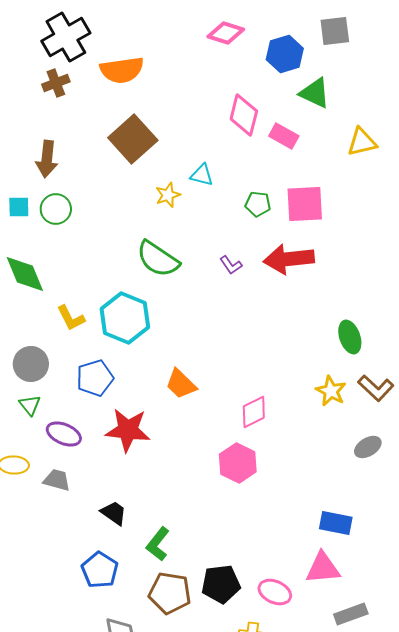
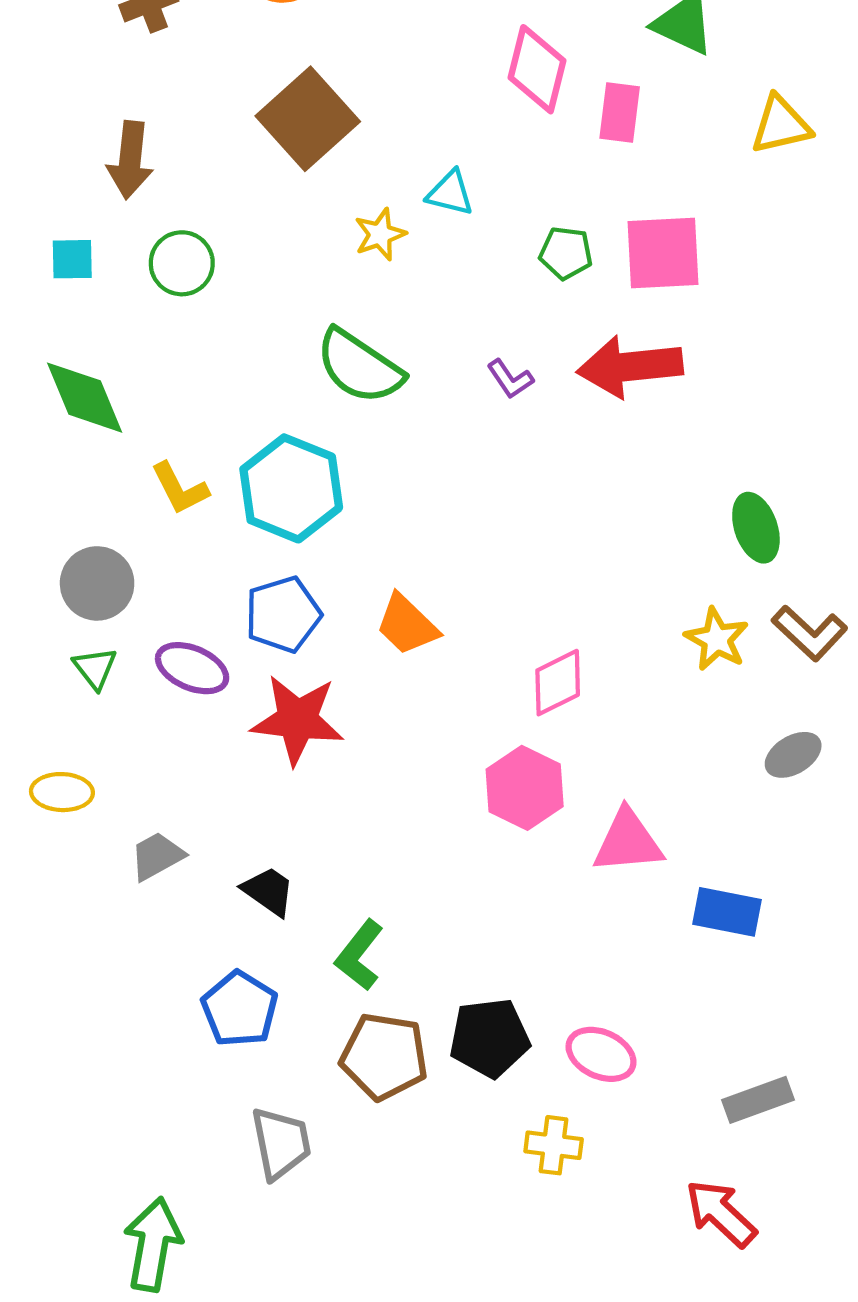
pink rectangle: (284, 136) -> (620, 113), turned 68
green circle: (56, 209) -> (182, 263), moved
blue pentagon: (95, 378) -> (283, 614), moved
purple ellipse: (64, 434) -> (192, 668), moved
gray trapezoid: (57, 480) -> (157, 856), moved, turned -44
pink triangle: (323, 568) -> (628, 842), moved

